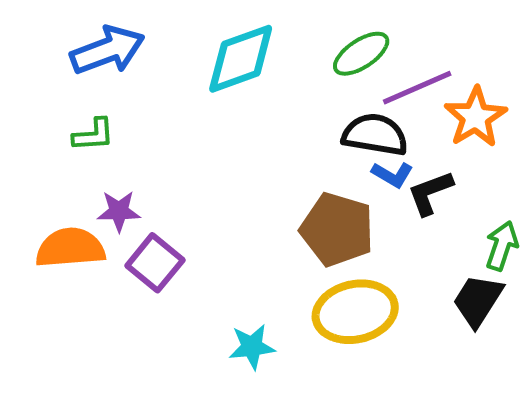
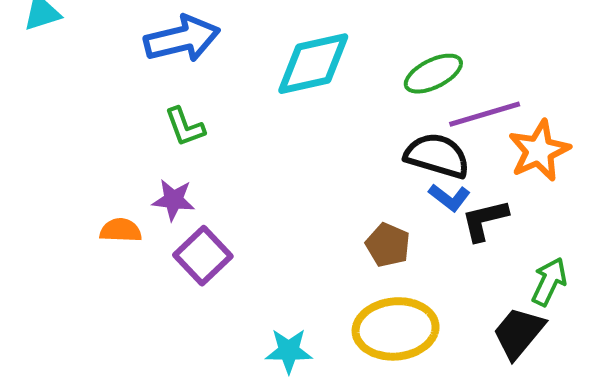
green L-shape: (93, 135) -> (185, 127), moved, turned 66
brown pentagon: (337, 229) -> (388, 245), size x0.6
orange semicircle: (70, 248) -> (121, 230), size x0.6

